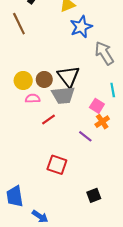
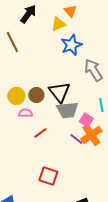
gray trapezoid: (63, 95) -> (67, 110), moved
orange cross: (102, 122) -> (91, 135), size x1.5
purple line: (85, 136) -> (76, 139), moved

